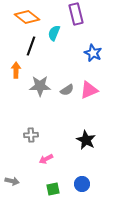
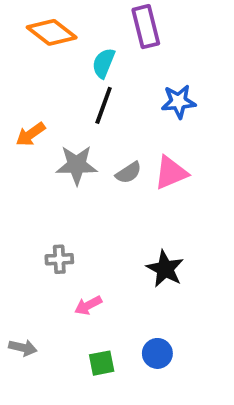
black line: (31, 46) -> (104, 105), moved
blue star: (93, 53) -> (179, 102), turned -30
orange arrow: (16, 70) -> (30, 134), turned -126

